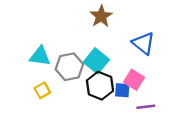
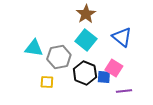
cyan square: (96, 61) -> (86, 40), moved
yellow square: (42, 90) -> (47, 82), moved, turned 32

